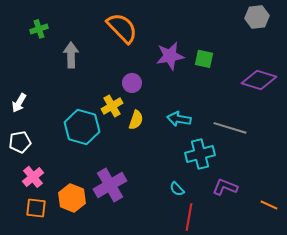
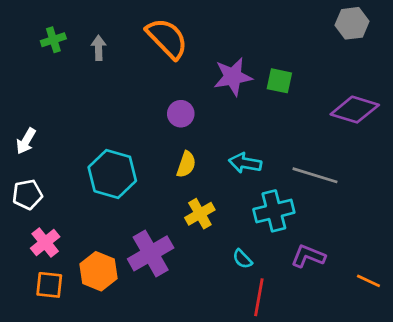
gray arrow: (71, 55) -> (99, 48), moved, size x0.7
yellow cross: (112, 106) -> (200, 214), moved

